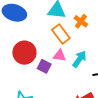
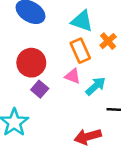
purple square: (44, 66) -> (40, 89), moved

